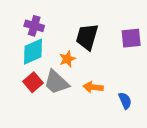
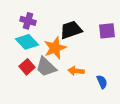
black trapezoid: (87, 37) -> (71, 30), turned 55
cyan diamond: (33, 52) -> (27, 42), turned 70
orange star: (67, 59) -> (55, 48), size x1.6

